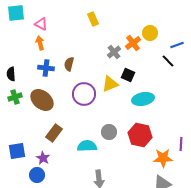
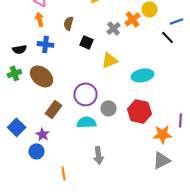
brown semicircle: (69, 64) -> (68, 23), moved
black semicircle: (11, 74) -> (20, 49), moved, turned -96
black square: (128, 75) -> (86, 42), moved
purple circle: (84, 94) -> (86, 94), moved
blue square: (17, 151) -> (16, 127), turned -36

